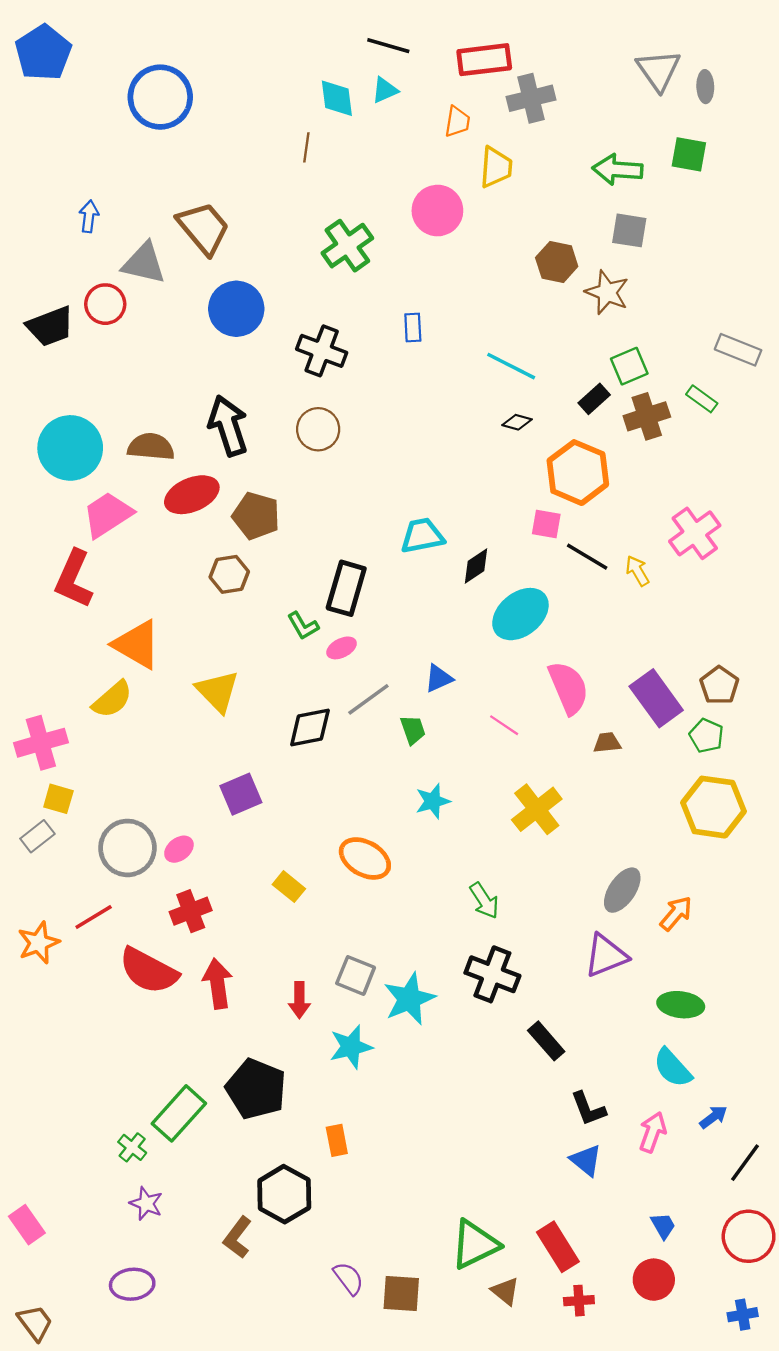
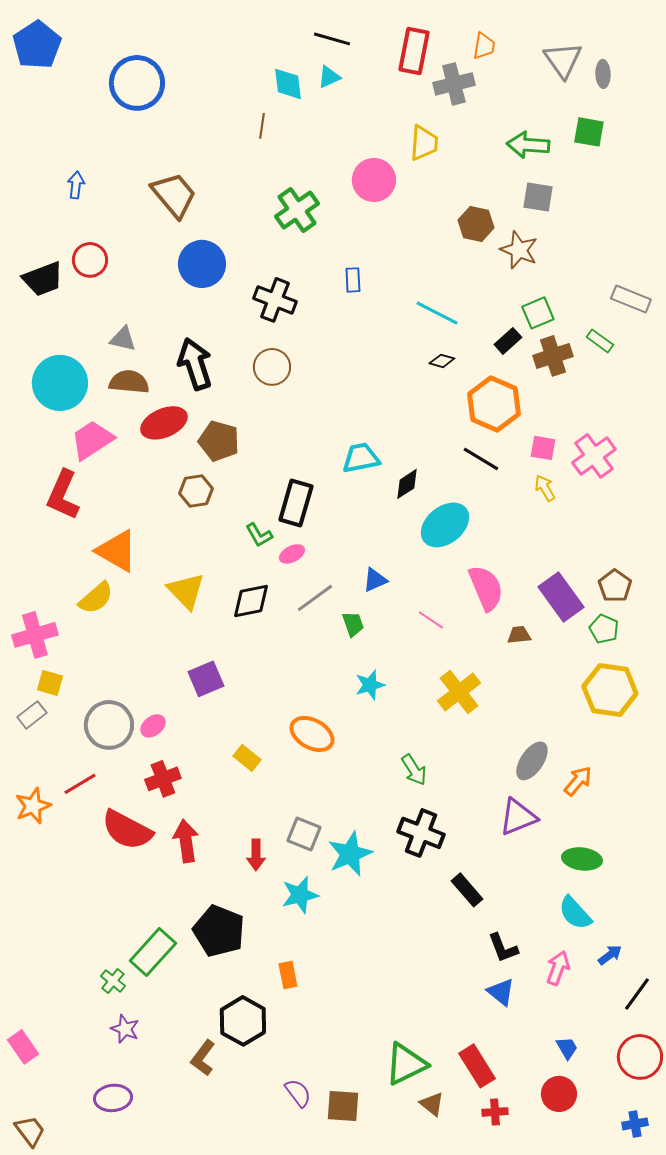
red rectangle: (484, 60) -> (414, 51), turned -72
orange trapezoid: (457, 122) -> (484, 46), moved
gray triangle: (144, 263) -> (123, 339), moved, size x0.7
pink square: (546, 524) -> (543, 448), moved
black line: (587, 557) -> (481, 459), moved
black diamond: (310, 727) -> (251, 601), moved

